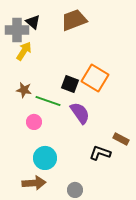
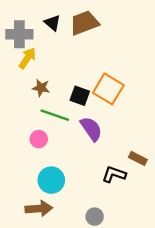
black triangle: (33, 22) -> (52, 23), moved
brown star: (24, 90) -> (41, 88), moved
gray circle: (75, 190) -> (95, 217), moved

